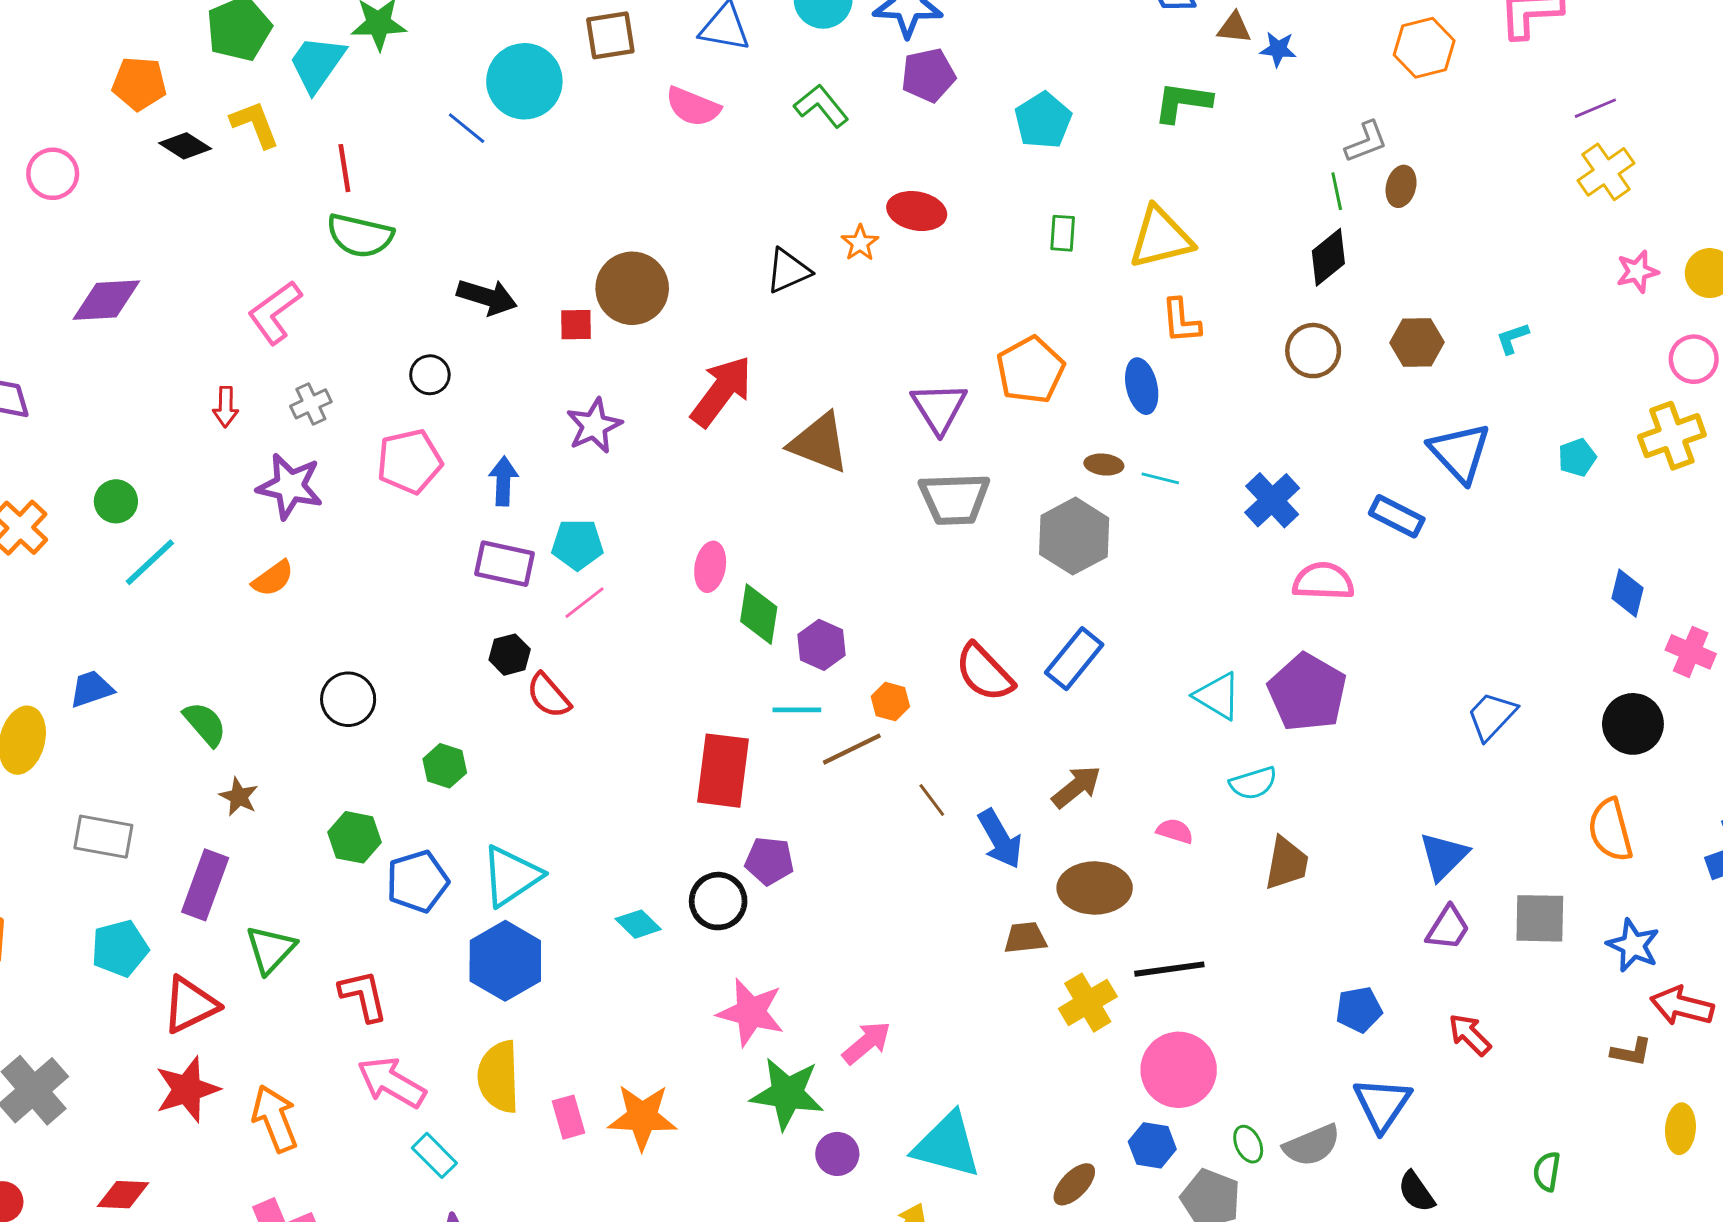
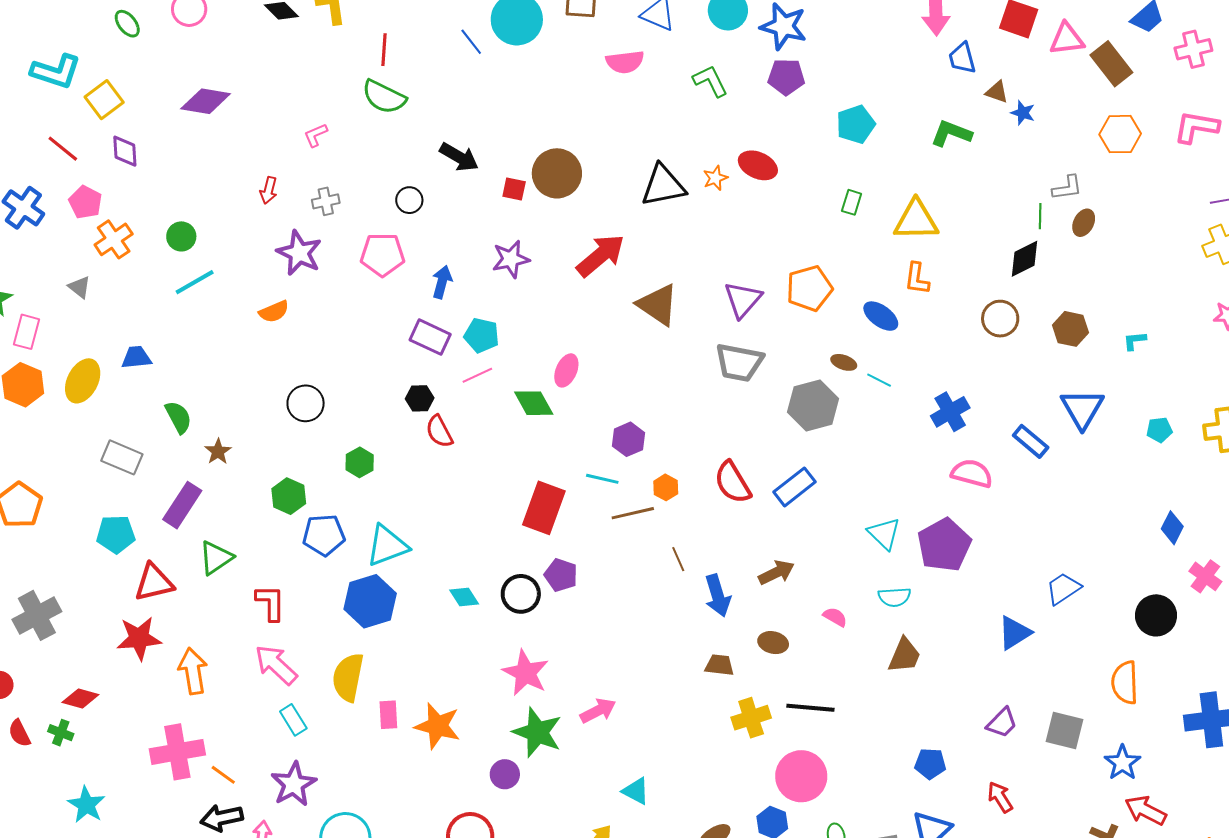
pink semicircle: (693, 107) -> (625, 62), turned -42
black triangle: (788, 271) -> (663, 186), size x1.4
pink L-shape: (275, 312) -> (316, 135), size x0.6
blue ellipse: (1142, 386) -> (881, 316), turned -54
green diamond: (759, 614) -> (534, 403), moved, turned -51
green semicircle: (205, 724) -> (178, 417), moved
blue triangle: (1444, 856) -> (1014, 633), moved
brown ellipse: (1095, 888) -> (773, 643), size x0.6
cyan triangle: (947, 1145) -> (636, 791), size x0.6
purple circle: (837, 1154) -> (505, 774), moved

